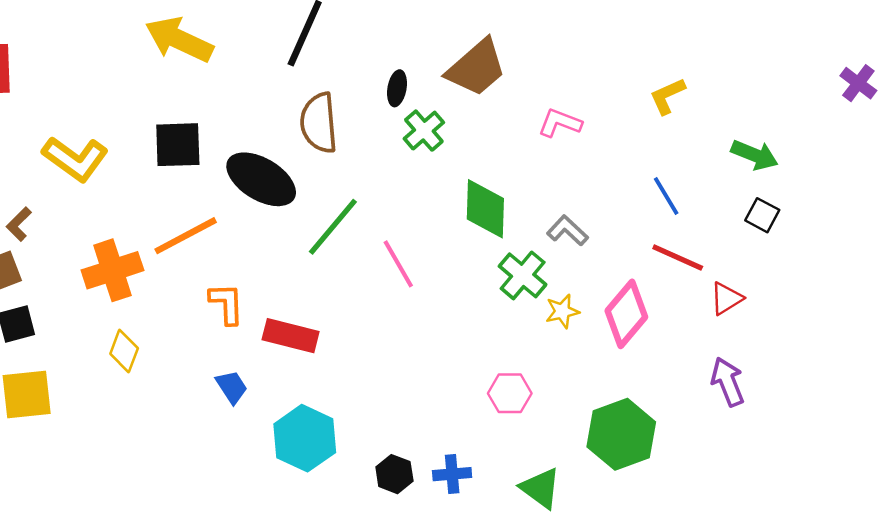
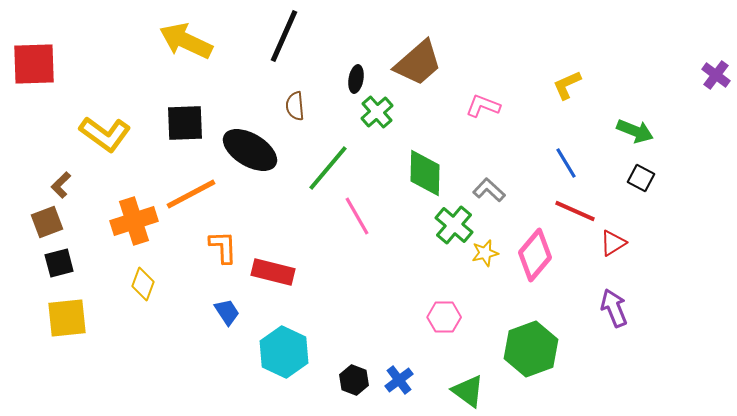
brown semicircle: (319, 123) -> (295, 106), size x0.6
green line: (333, 227) -> (328, 168), moved
blue cross: (452, 474) -> (399, 380), turned -32

